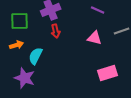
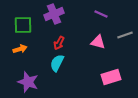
red arrow: (56, 31) -> (59, 43), moved, turned 40
cyan semicircle: (36, 56) -> (57, 63), moved

